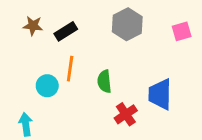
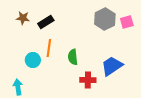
gray hexagon: (127, 24) -> (105, 19), moved
blue trapezoid: (160, 94) -> (112, 66), turned 55
red cross: (126, 114) -> (88, 80), turned 35

